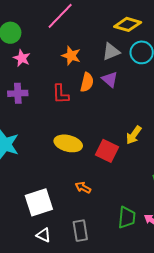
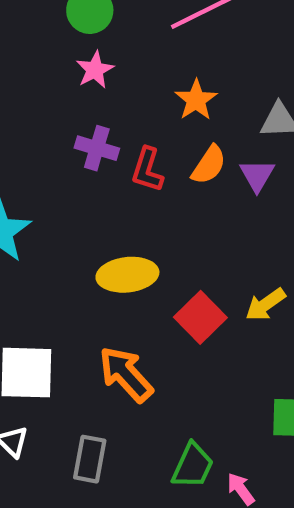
purple cross: (18, 93) -> (97, 148), moved
yellow ellipse: (68, 143) -> (127, 275), turned -40
orange arrow: (83, 188) -> (126, 374), size x1.8

